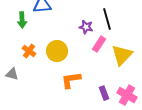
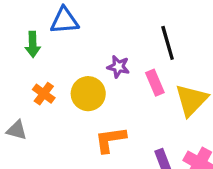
purple star: (86, 27) -> (118, 67), moved
pink rectangle: (99, 44) -> (155, 83), turned -56

